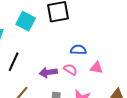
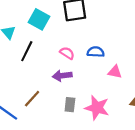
black line: (14, 62) -> (27, 51), moved
pink semicircle: (70, 69) -> (67, 53), moved

